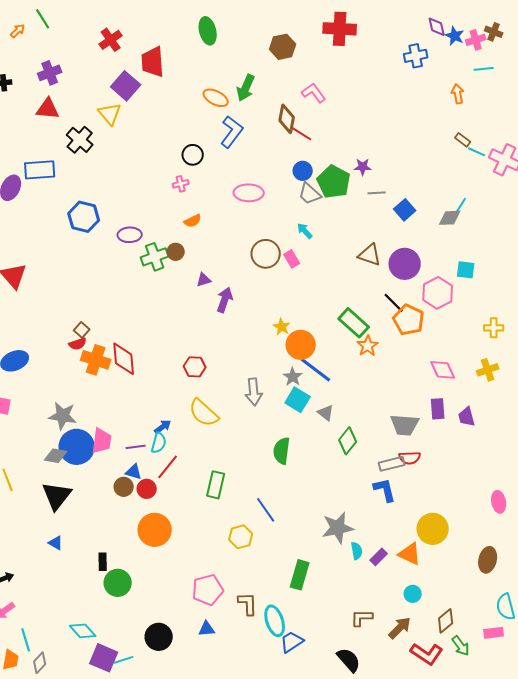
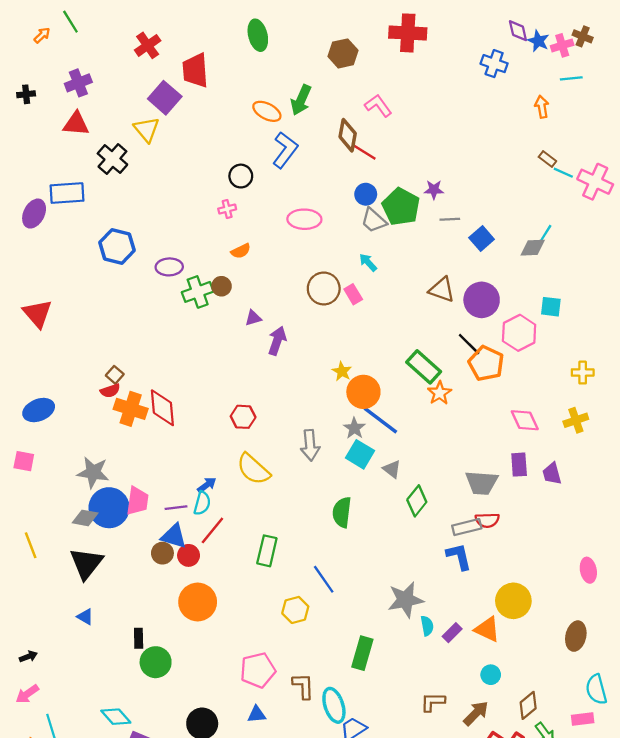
blue cross: (416, 56) -> (494, 64), turned 30
blue triangle: (134, 472) -> (174, 536), size x1.4

